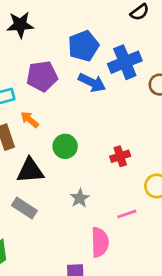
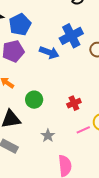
blue pentagon: (83, 46) -> (20, 25), moved
pink line: (127, 214) -> (83, 130), moved

